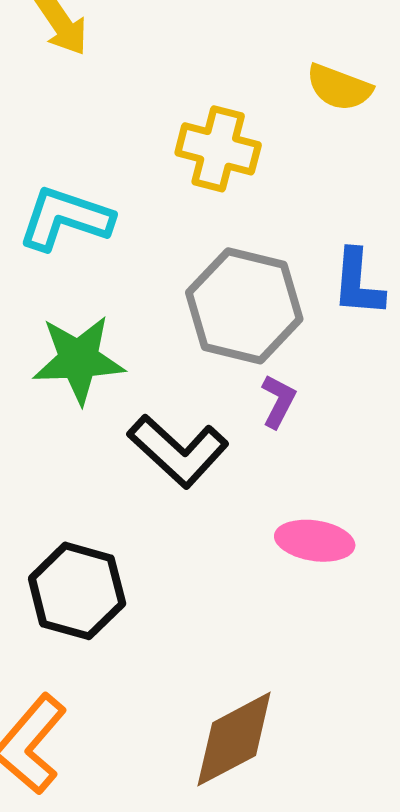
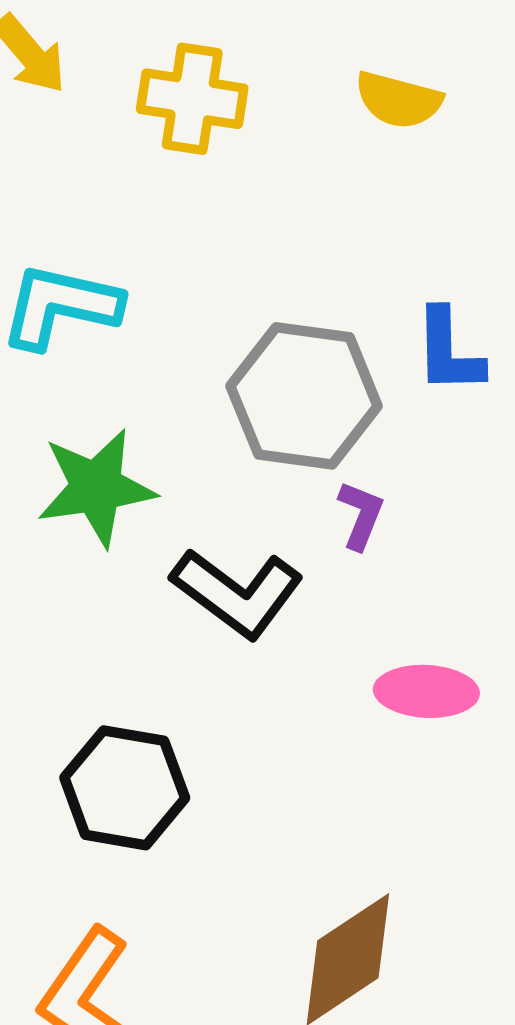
yellow cross: (218, 149) -> (192, 99), moved

